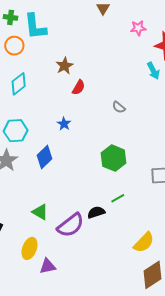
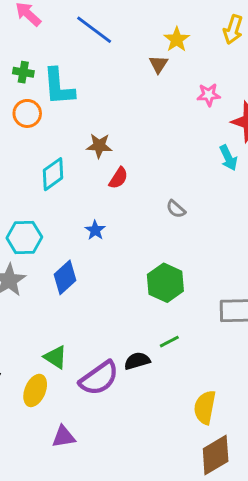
brown star: (64, 66) -> (99, 146), turned 30
cyan diamond: (19, 84) -> (53, 174), moved
yellow semicircle: (144, 242) -> (205, 407), turned 145
yellow ellipse: (29, 248) -> (35, 390), moved

